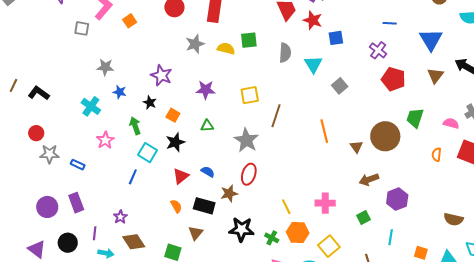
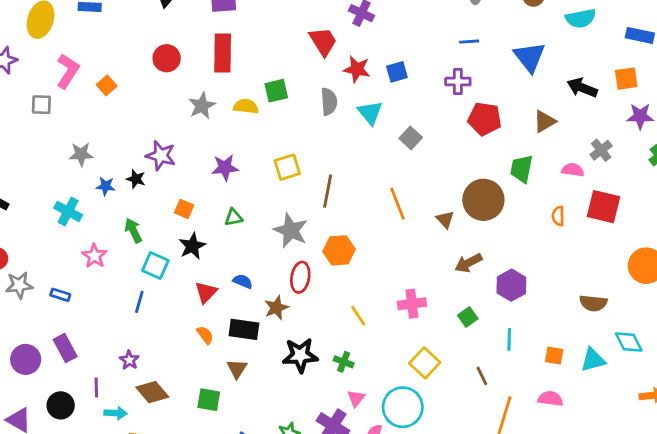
red star: (313, 20) -> (357, 69), moved
purple cross: (378, 50) -> (458, 82), turned -30
brown triangle: (435, 76) -> (544, 122), moved, turned 30
black star: (150, 103) -> (136, 179), moved
orange hexagon: (298, 232) -> (339, 250), moved

